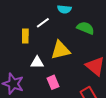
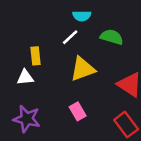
white line: (43, 23) -> (70, 37), moved
white triangle: (37, 62) -> (25, 77), moved

